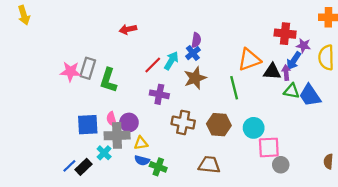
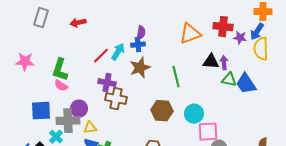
blue cross: (193, 53) -> (138, 45), turned 32
orange triangle: (249, 60) -> (190, 34), moved
blue arrow: (294, 61) -> (257, 32), moved
gray rectangle: (88, 68) -> (41, 18), moved
pink semicircle: (112, 119) -> (61, 86), moved, turned -40
brown cross: (183, 122) -> (116, 99), moved

